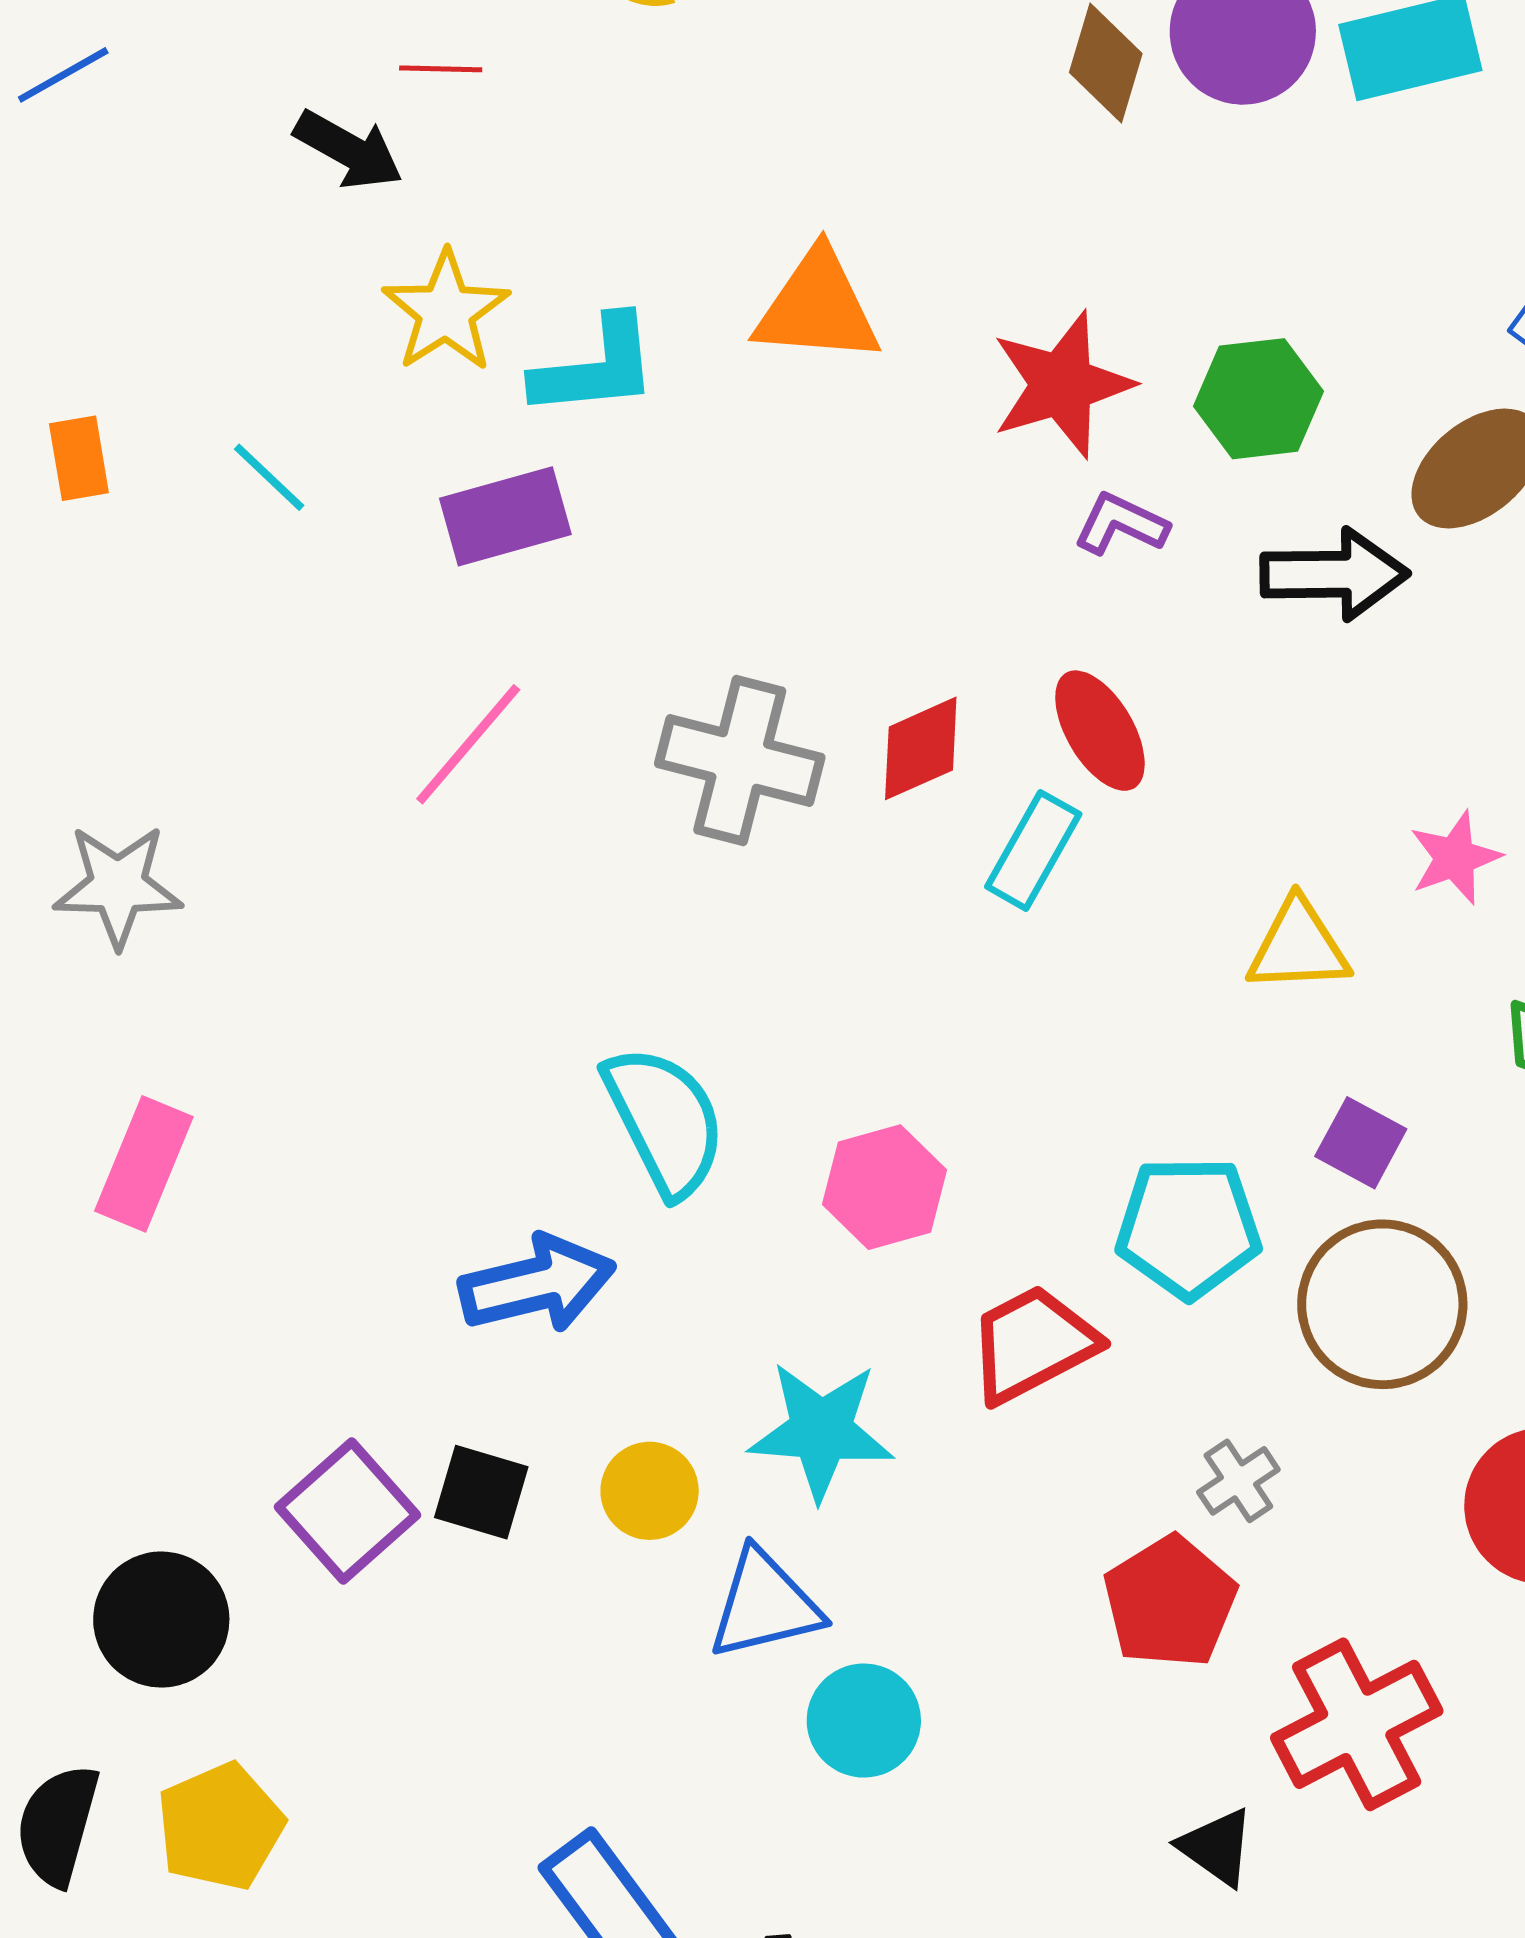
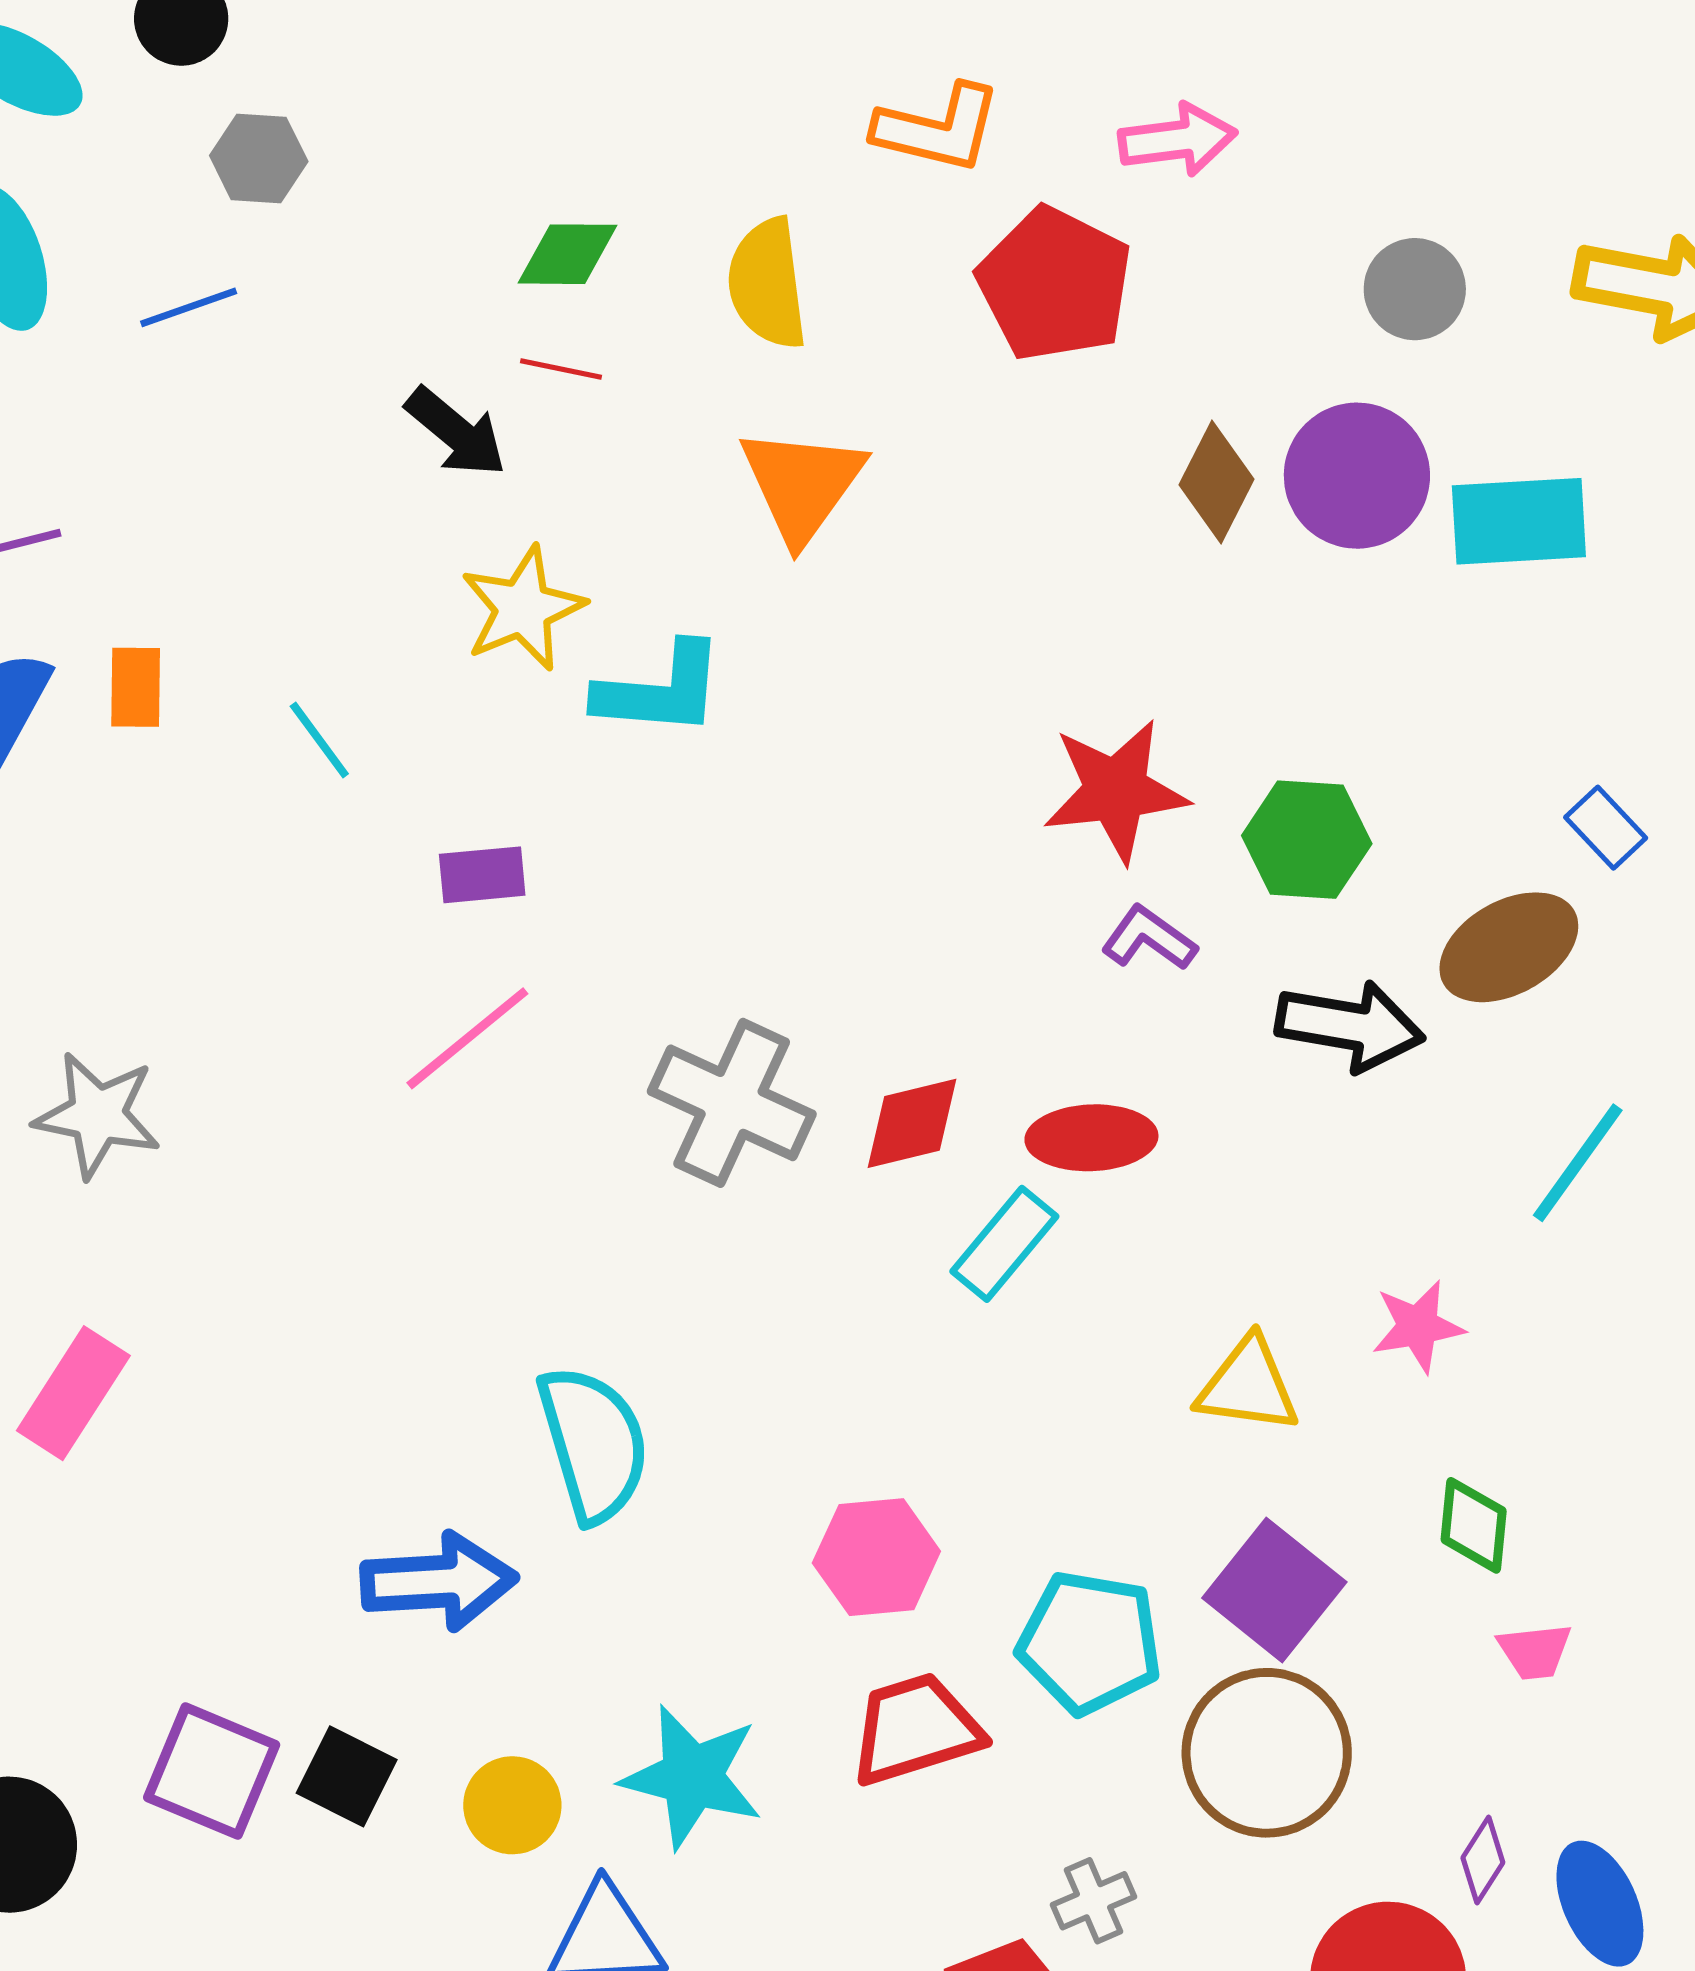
orange triangle: (818, 307) -> (802, 484), moved, turned 51
purple rectangle: (505, 516) -> (482, 875), moved, size x0.7
red ellipse: (1100, 731) -> (1091, 1138), turned -72
purple square: (1361, 1143) -> (1274, 1590), size x1.5
pink hexagon: (884, 1187) -> (876, 1557), moved
purple square: (348, 1511) -> (212, 1771), turned -36

